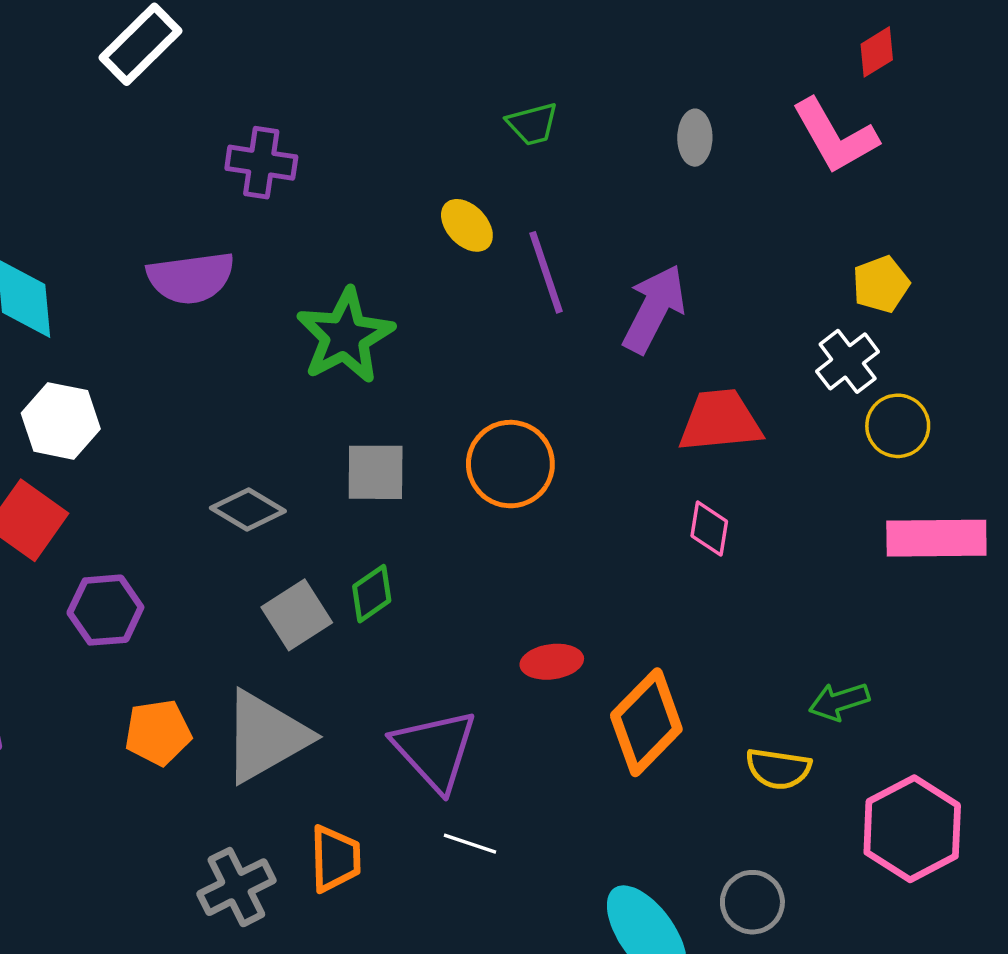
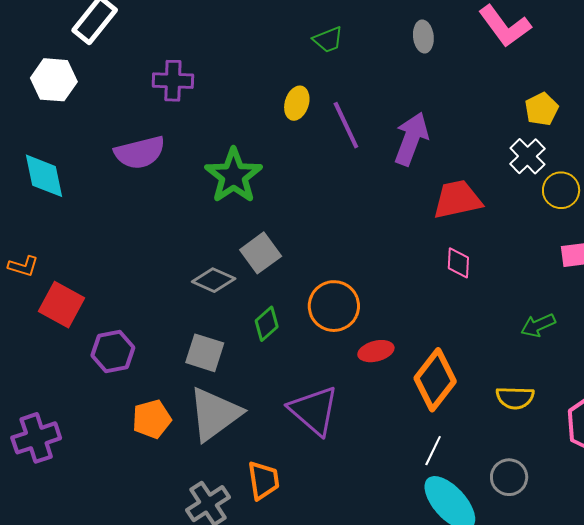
yellow ellipse: (467, 225) -> (297, 103), turned 68
white hexagon: (61, 421) -> (54, 80), moved
orange circle: (510, 464) -> (334, 306), moved
gray square: (376, 472) -> (261, 253), turned -30
gray diamond: (248, 509) -> (214, 280), moved
gray square: (297, 615) -> (205, 353), moved, turned -33
green arrow: (839, 701) -> (538, 325), moved
white line: (470, 844) -> (433, 451), moved, turned -76

